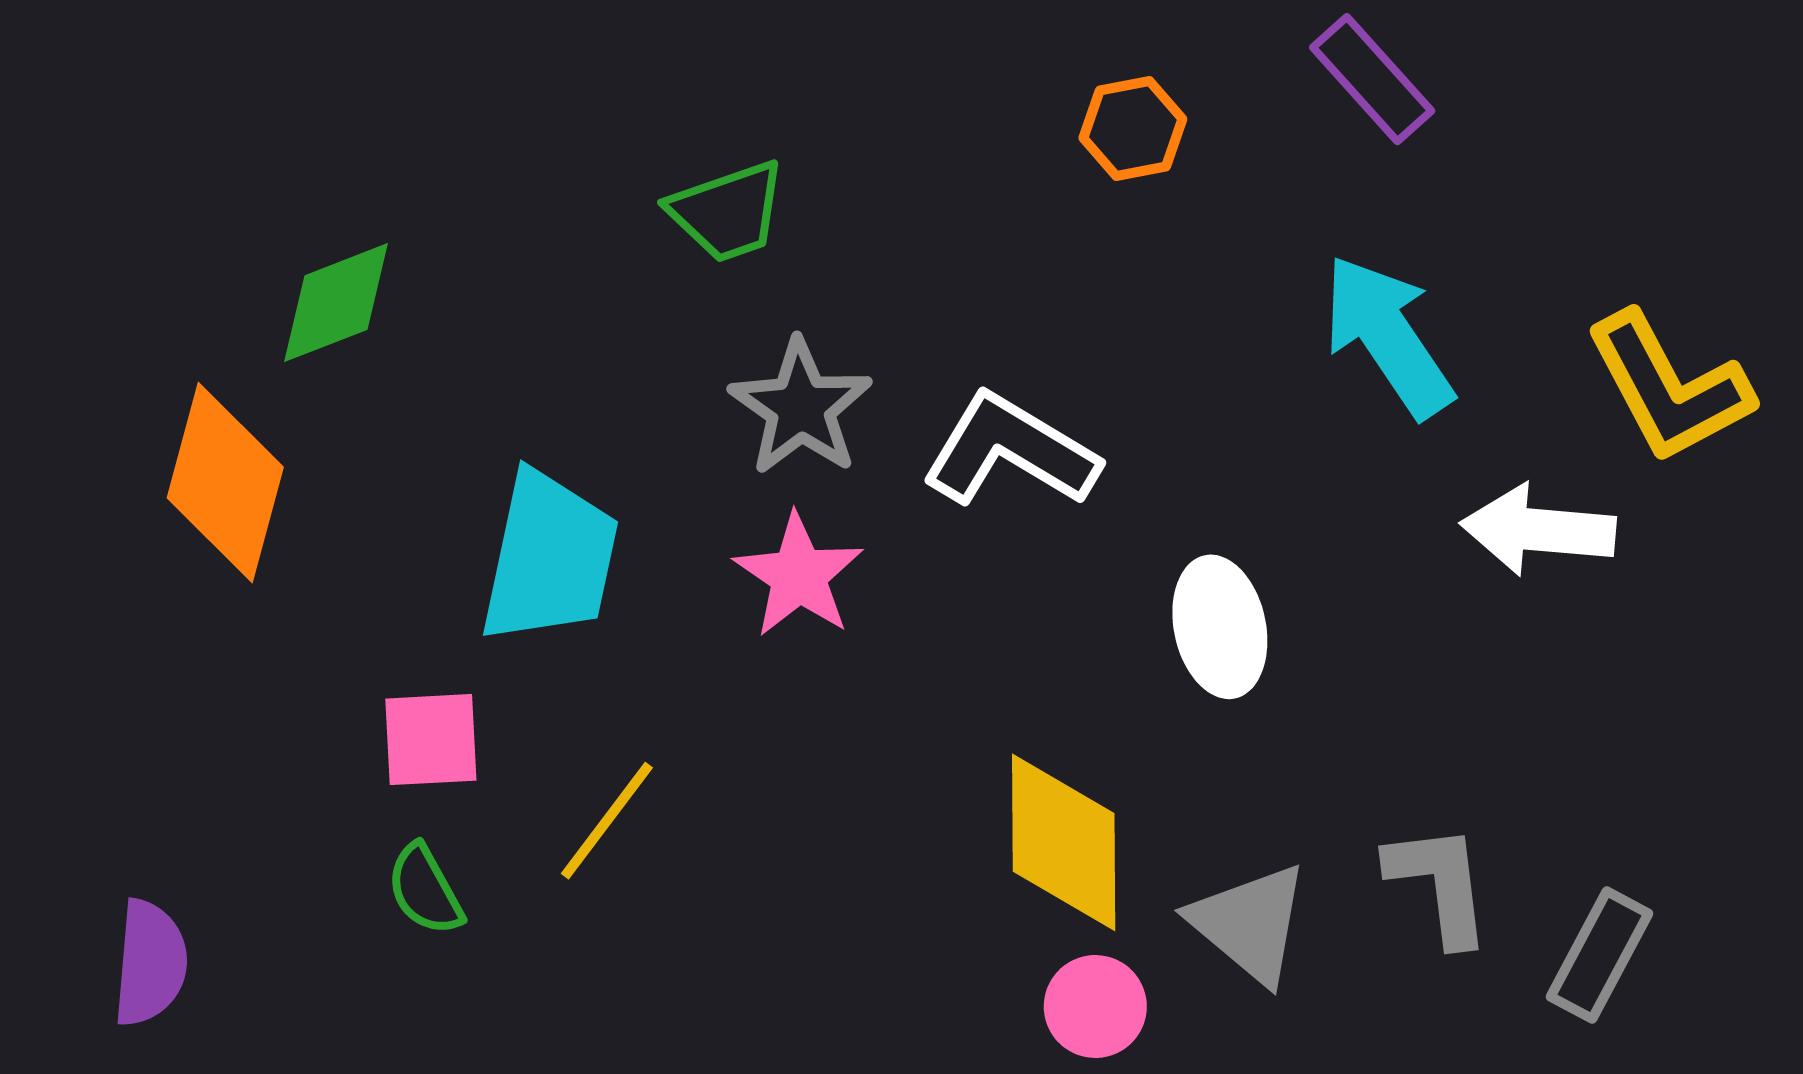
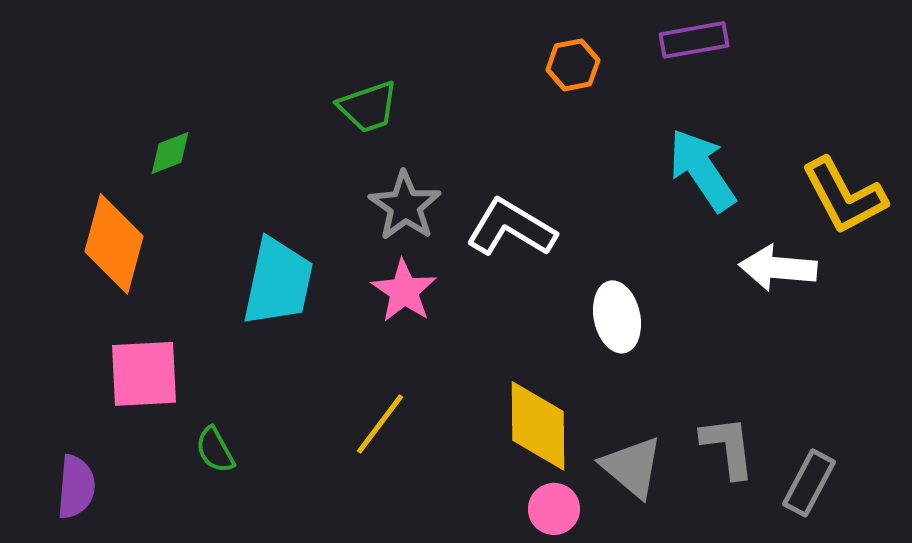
purple rectangle: (1372, 79) -> (694, 40), turned -58
green diamond: (336, 303) -> (170, 153), size x0.7
pink square: (431, 740) -> (144, 374), moved, size x1.4
yellow line: (607, 821) -> (380, 424), moved

